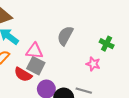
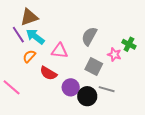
pink star: (93, 64) -> (114, 55), moved
gray square: (36, 66) -> (94, 66), moved

